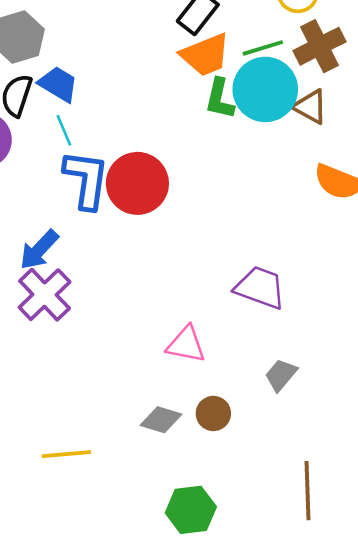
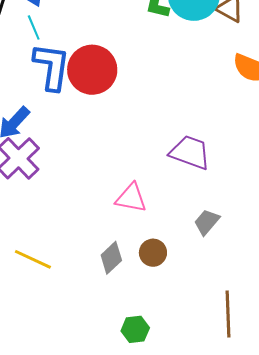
gray diamond: (161, 420) -> (111, 258), turned -60
yellow line: (66, 454) -> (33, 259), moved, turned 30
green hexagon: (191, 510) -> (135, 329), size x0.7

